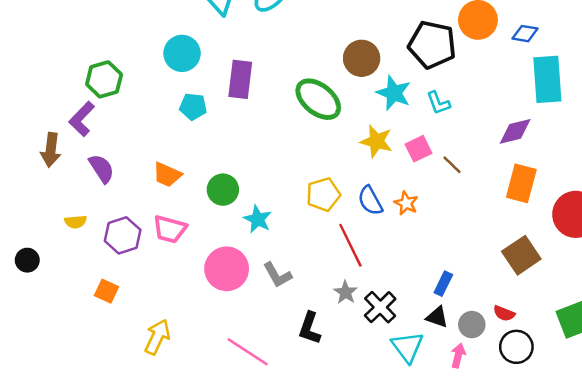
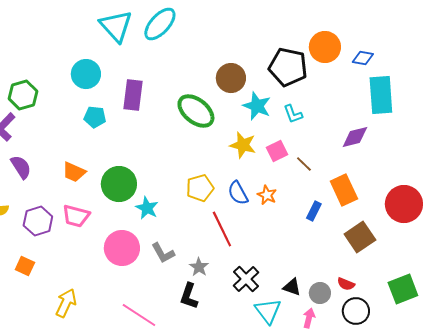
orange rectangle: (521, 183) -> (344, 190), moved, turned -40
green circle: (223, 190) -> (119, 184), size x1.4
blue rectangle: (443, 284) -> (314, 211), moved
gray star: (345, 292) -> (199, 267), moved

